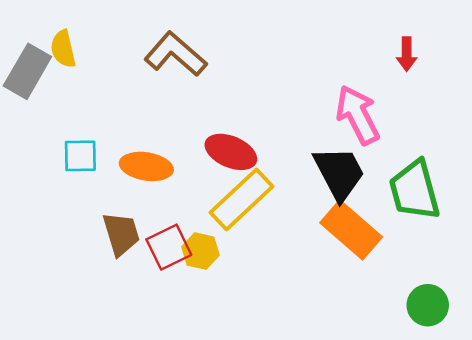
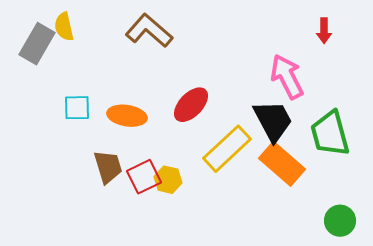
red ellipse: (231, 152) -> (191, 105), turned -69
yellow rectangle: (241, 199) -> (227, 149), moved

